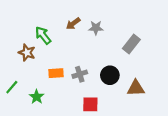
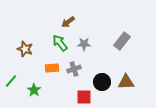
gray star: (96, 28) -> (84, 44), moved
green arrow: (43, 35) -> (60, 43), moved
black circle: (110, 75) -> (102, 82), moved

